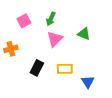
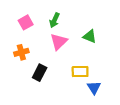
orange cross: (11, 49) -> (21, 52), moved
yellow rectangle: (65, 69) -> (80, 72), moved

